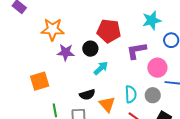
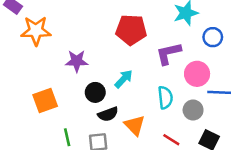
orange star: (53, 29) -> (36, 31), moved
black circle: (90, 49) -> (95, 92), moved
cyan semicircle: (131, 94) -> (165, 98), moved

